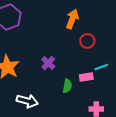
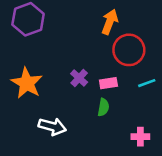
red circle: (87, 41) -> (129, 50), size x1.6
pink rectangle: (86, 77) -> (108, 83), moved

